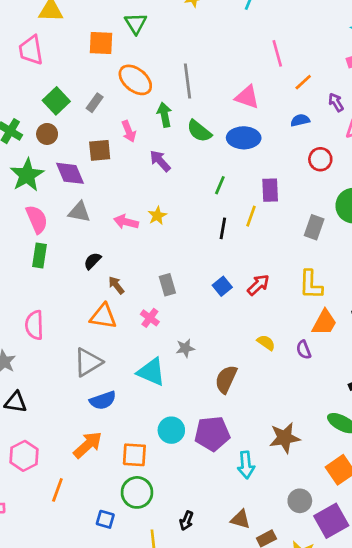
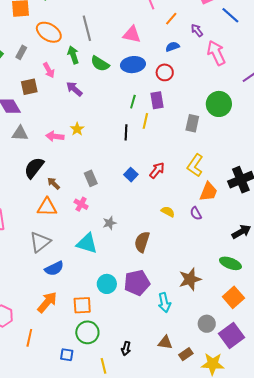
red circle: (320, 159) -> (165, 72), moved
green line: (220, 185) -> (133, 102), moved
black semicircle: (92, 261) -> (34, 168), size x1.6
yellow L-shape: (311, 285) -> (195, 165), turned 40

